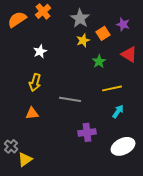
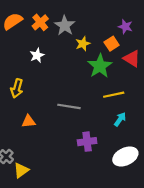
orange cross: (43, 11) -> (40, 22), moved
gray star: (80, 18) -> (65, 26), moved
orange square: (103, 33) -> (112, 44), moved
green star: (99, 61) -> (100, 66), size x1.6
yellow arrow: (35, 82) -> (17, 88), moved

